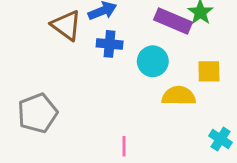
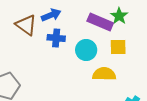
yellow square: (209, 71) -> (118, 47), moved

